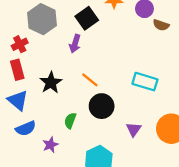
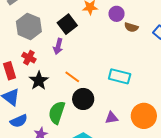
red cross: (20, 44) -> (29, 58), moved, turned -32
green semicircle: (70, 121) -> (57, 113), size x1.6
purple triangle: (134, 129) -> (112, 118), turned 48

